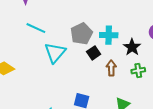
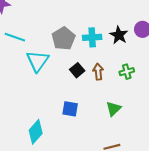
black star: (132, 47) -> (119, 35), moved
black square: (94, 53) -> (77, 70), moved

